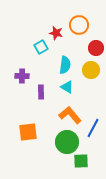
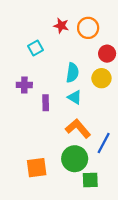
red star: (56, 33) -> (61, 26), moved
cyan square: (41, 47) -> (36, 48), moved
orange square: (28, 132) -> (37, 168), moved

